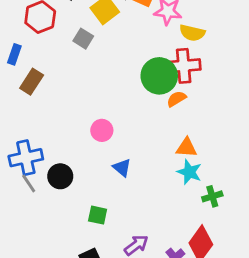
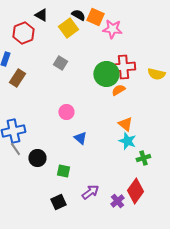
yellow semicircle: (192, 33) -> (156, 74), moved
gray square: (83, 39) -> (60, 63), moved
orange triangle: (186, 148) -> (125, 124), turned 35
black circle: (60, 176) -> (37, 158), moved

